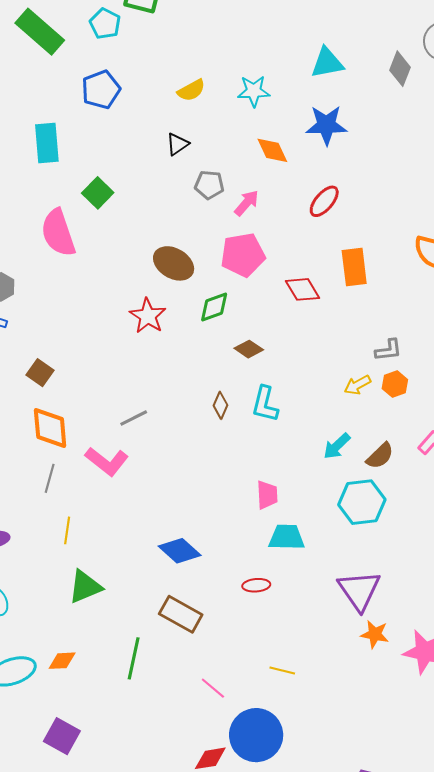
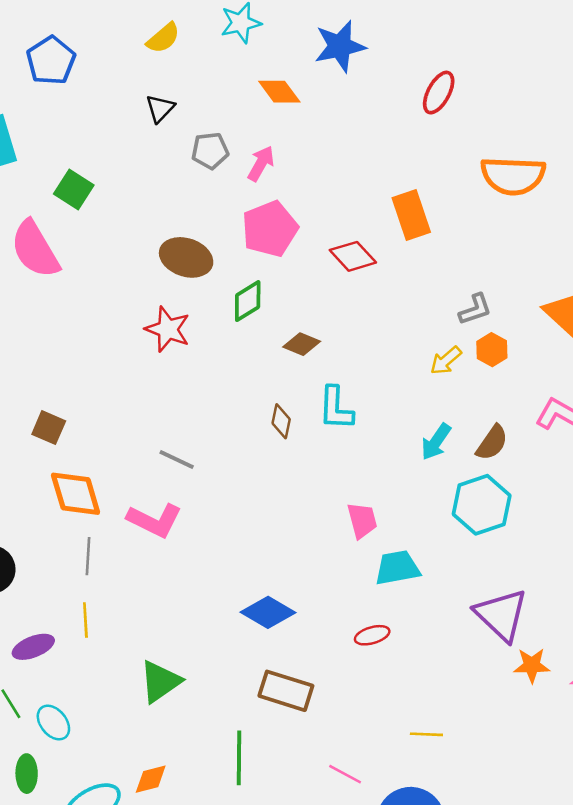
red ellipse: (324, 201) -> (439, 93), moved
gray line: (134, 418) -> (177, 460), turned 64
yellow line: (67, 530) -> (85, 620), moved

